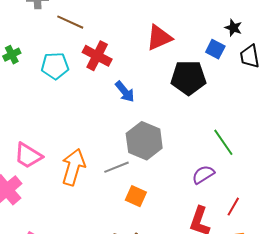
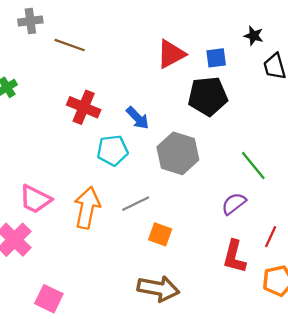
blue square: (215, 49) -> (216, 58), moved, turned -30
red cross: (97, 56) -> (84, 107), moved
cyan pentagon: (55, 66) -> (112, 150), moved
gray hexagon: (144, 141) -> (178, 153), moved

